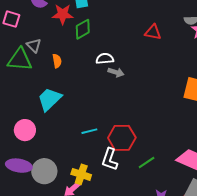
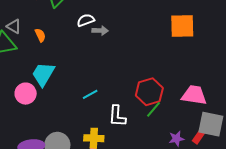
pink circle: (25, 130) -> (26, 94), moved
red hexagon: (122, 138) -> (149, 92), moved

